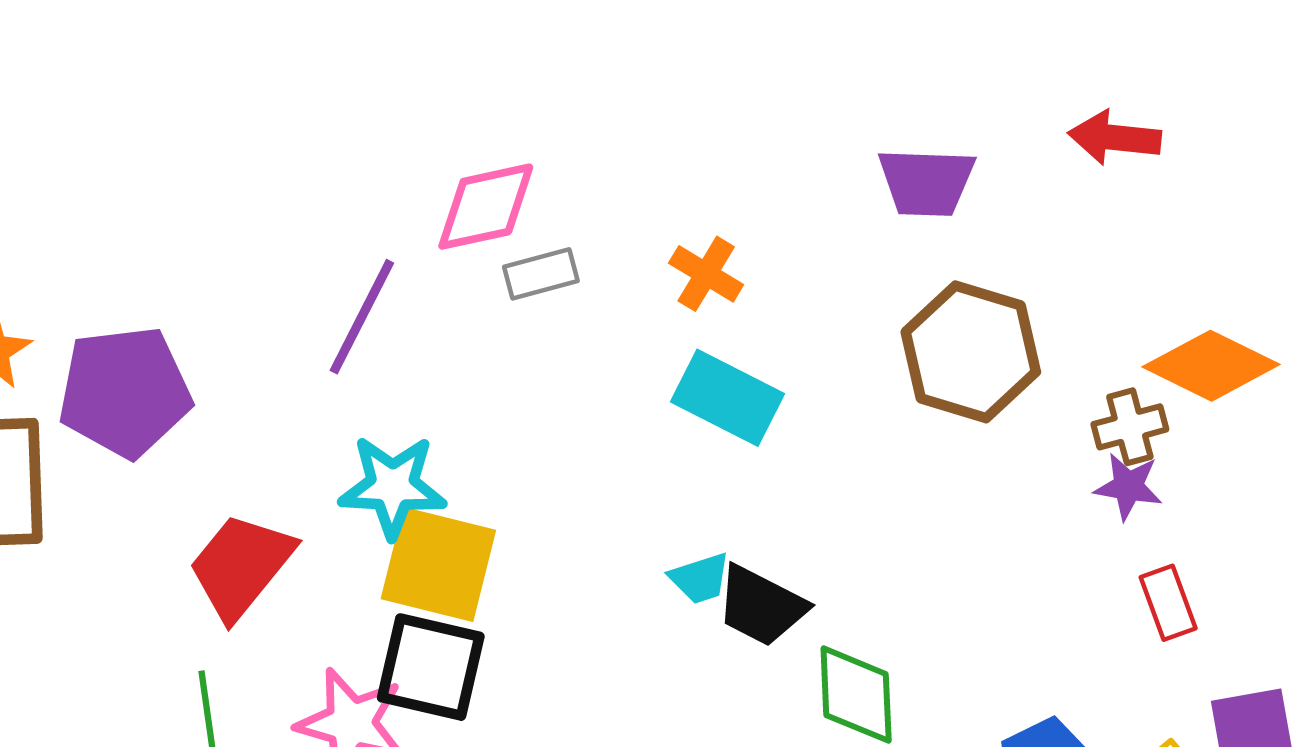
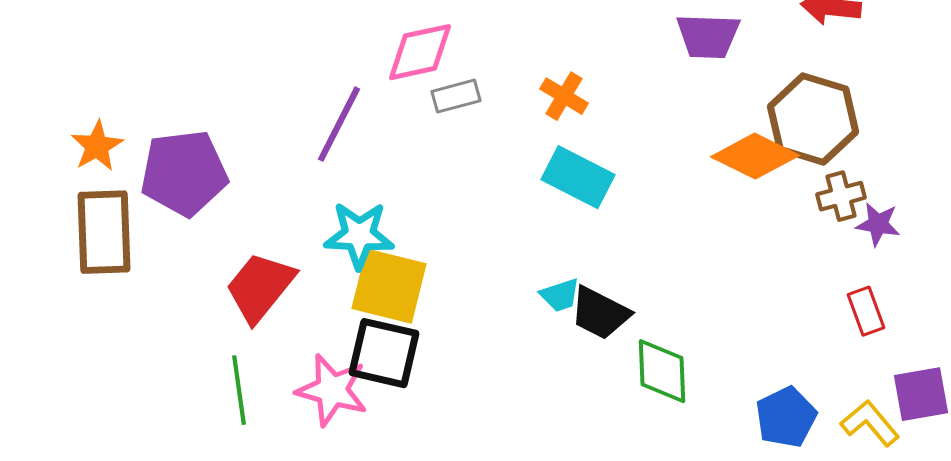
brown hexagon: (971, 352) -> (813, 119), moved
orange diamond: (1211, 366) -> (755, 156), moved
purple star: (1128, 487) -> (878, 224), moved

